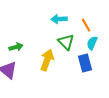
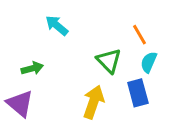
cyan arrow: (59, 19) -> (57, 25), moved, turned 42
yellow arrow: (47, 60) -> (94, 102), moved

